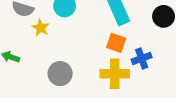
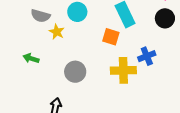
orange square: (116, 43) -> (111, 37), moved

